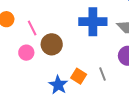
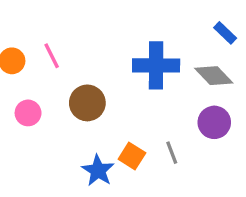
pink line: (32, 28) -> (52, 56), moved
pink circle: (26, 53) -> (28, 113), moved

